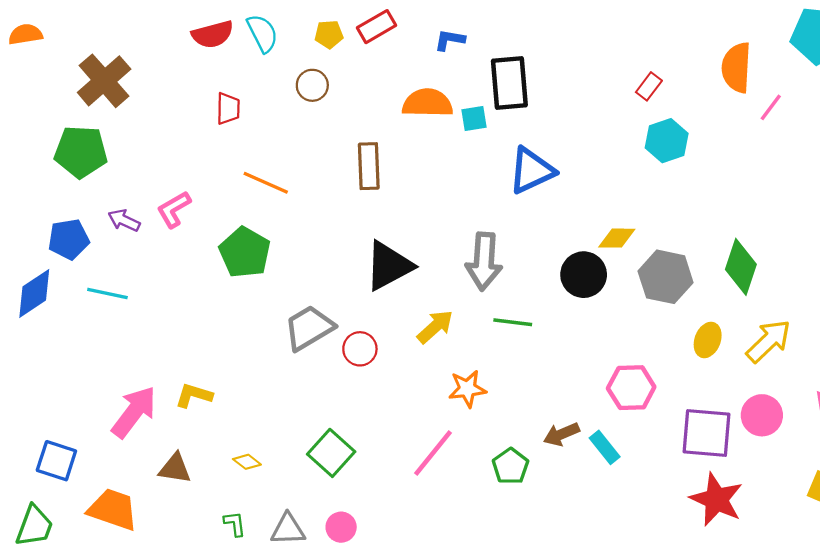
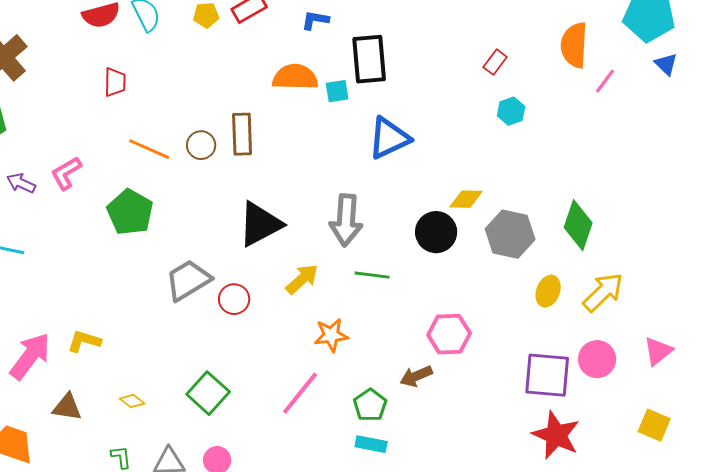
brown circle: (312, 85) -> (201, 145), moved
cyan hexagon: (667, 141) -> (511, 111), size x0.7
pink hexagon: (631, 388) -> (449, 334), moved
cyan rectangle: (605, 447) -> (371, 444), moved, turned -40

